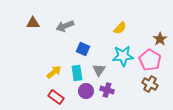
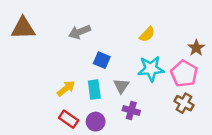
brown triangle: (33, 23) -> (23, 28), moved, size x1.5
purple circle: (86, 91) -> (96, 122), moved

